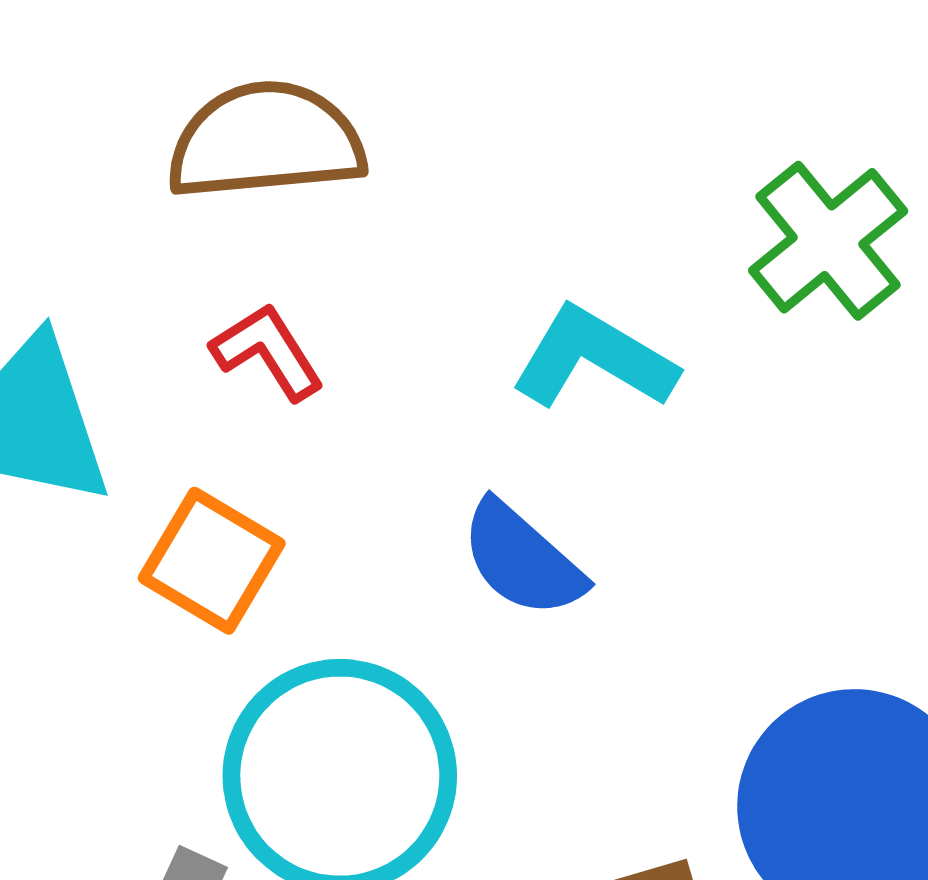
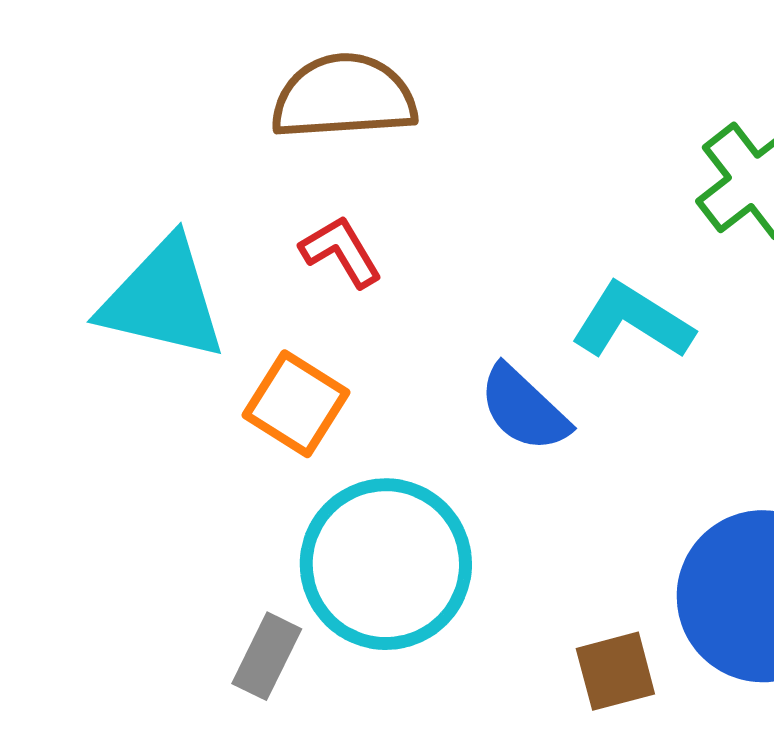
cyan L-shape: (594, 358) -> (632, 321), moved

